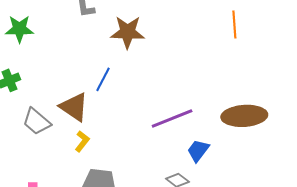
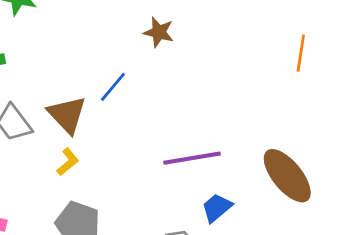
brown star: (128, 32) -> (159, 32), size x0.7
brown ellipse: (244, 116) -> (287, 176), turned 42

